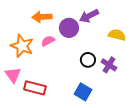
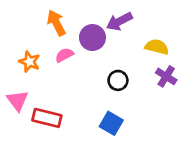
orange arrow: (42, 17) -> (56, 23), turned 66
orange star: (22, 46) -> (29, 62), size x0.7
purple cross: (109, 65) -> (166, 76), moved

